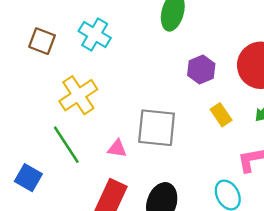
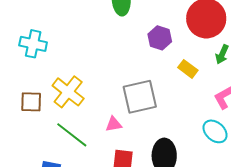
cyan cross: (95, 35) -> (33, 44), moved
brown square: (42, 41) -> (31, 102), moved

